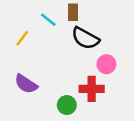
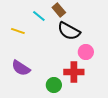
brown rectangle: (73, 12) -> (59, 10), turned -40
yellow line: (22, 38) -> (18, 31), turned 72

